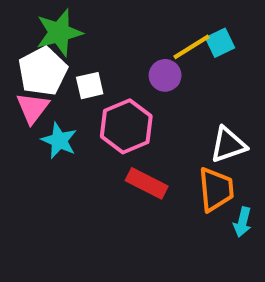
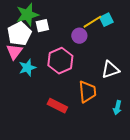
white square: (90, 86) -> (42, 26), moved
cyan star: (59, 141) -> (27, 68), turned 30
red rectangle: (147, 183) -> (57, 106), moved
orange trapezoid: (216, 189) -> (87, 92), moved

